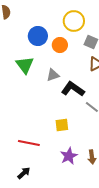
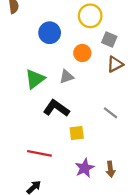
orange circle: (60, 45) -> (82, 53), moved
green triangle: (25, 65) -> (35, 79), moved, turned 30
black L-shape: (73, 89) -> (56, 108), moved

